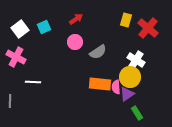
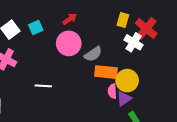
pink circle: (75, 42) -> (69, 43), size x1.5
white cross: (136, 60) -> (134, 42), moved
white line: (33, 82) -> (43, 86), moved
orange rectangle: (100, 84) -> (106, 72), moved

